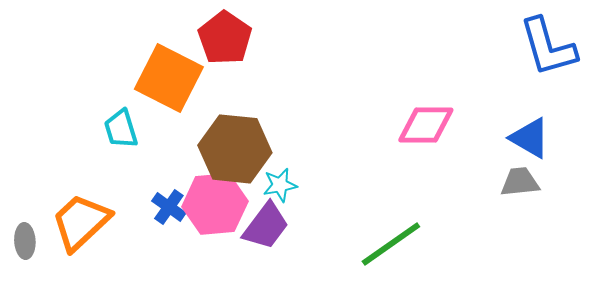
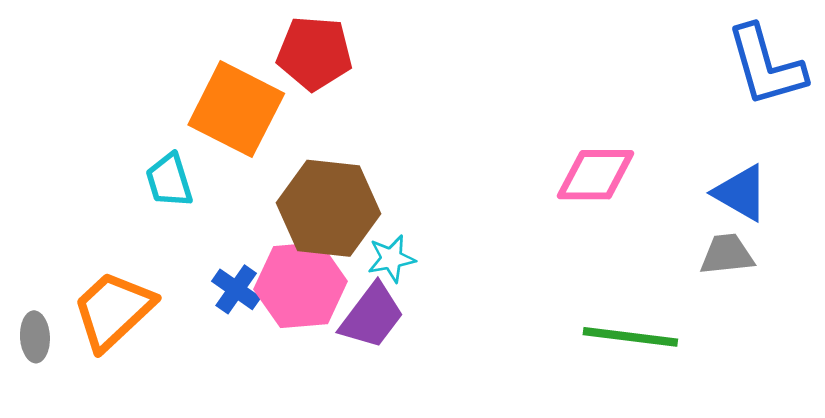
red pentagon: (225, 38) -> (315, 53), turned -30
green line: (391, 244) -> (630, 337), moved, turned 42

